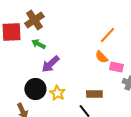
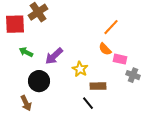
green arrow: (38, 44) -> (26, 52), moved
yellow star: (57, 93) -> (80, 69), moved

